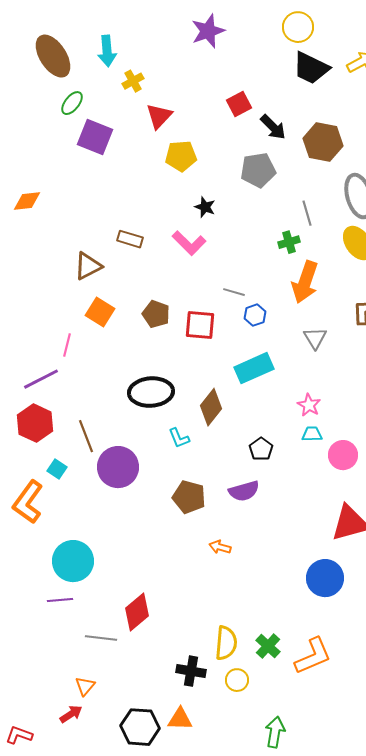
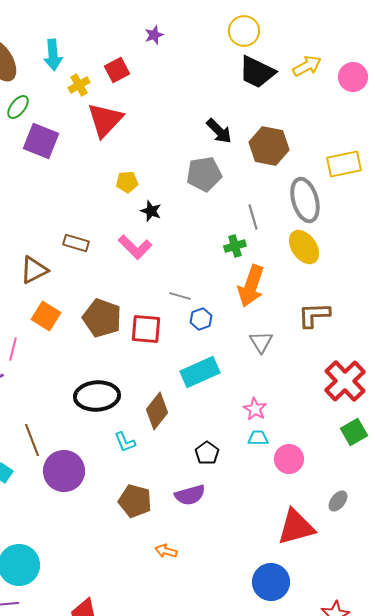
purple star: (208, 31) -> (154, 35), size x0.6
red square: (239, 104) -> (117, 70), moved
red triangle: (159, 116) -> (105, 120), size x1.4
yellow pentagon: (181, 156) -> (127, 182), moved, size x0.7
brown pentagon: (156, 314) -> (102, 318), size x1.4

